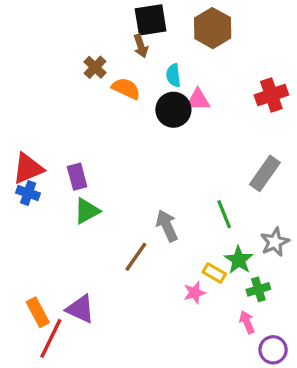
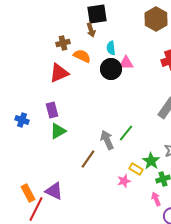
brown hexagon: (213, 28) -> (156, 19), moved
brown cross: (95, 67) -> (63, 43), turned 32
red triangle: (28, 168) -> (59, 73), moved
green line: (224, 214) -> (126, 133), moved, turned 60

